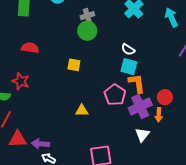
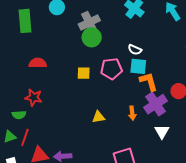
gray cross: (87, 16) -> (89, 22), size x1.5
pink pentagon: (115, 95) -> (111, 69), moved, turned -30
orange arrow: (159, 115) -> (132, 113), moved

